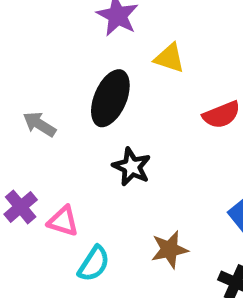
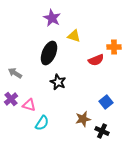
gray arrow: (39, 124) -> (15, 73), moved
brown star: (169, 250) -> (83, 119), moved

